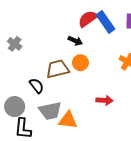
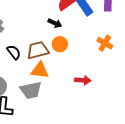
black semicircle: (37, 86) -> (14, 52), moved
orange triangle: (68, 120) -> (40, 70), moved

